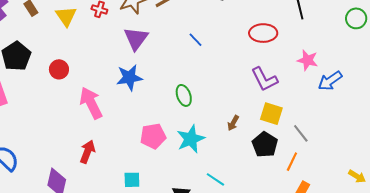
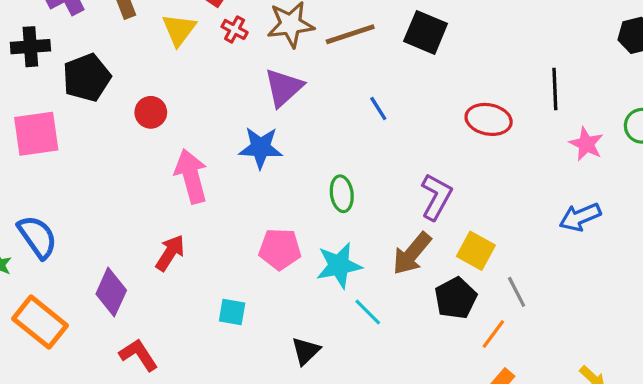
pink star: (308, 60) -> (586, 144), moved
purple L-shape: (264, 79) -> (436, 197), moved, turned -136
brown arrow: (233, 123) -> (412, 254), size x1.8
cyan line: (215, 179) -> (368, 312), moved

